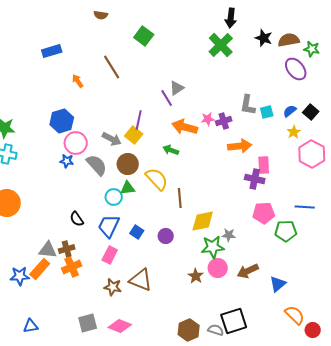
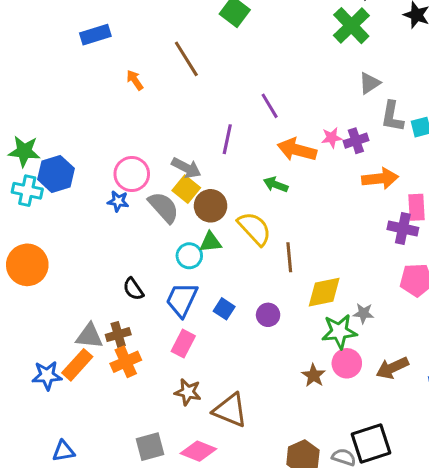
gray triangle: (177, 88) -> (370, 83), moved
blue hexagon: (62, 121) -> (56, 174), moved
yellow square: (134, 135) -> (186, 189), moved
brown triangle: (141, 280) -> (230, 410), moved

